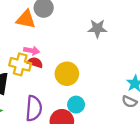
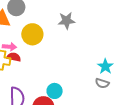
yellow circle: (67, 74) -> (32, 34), moved

